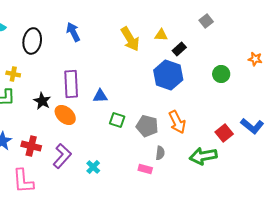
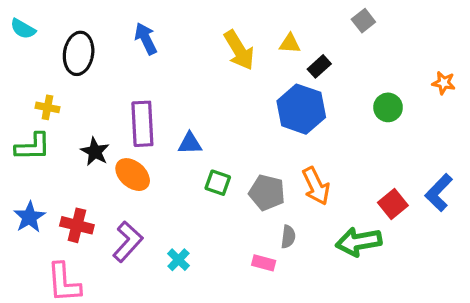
blue L-shape: (252, 126) -> (439, 193), turned 95

